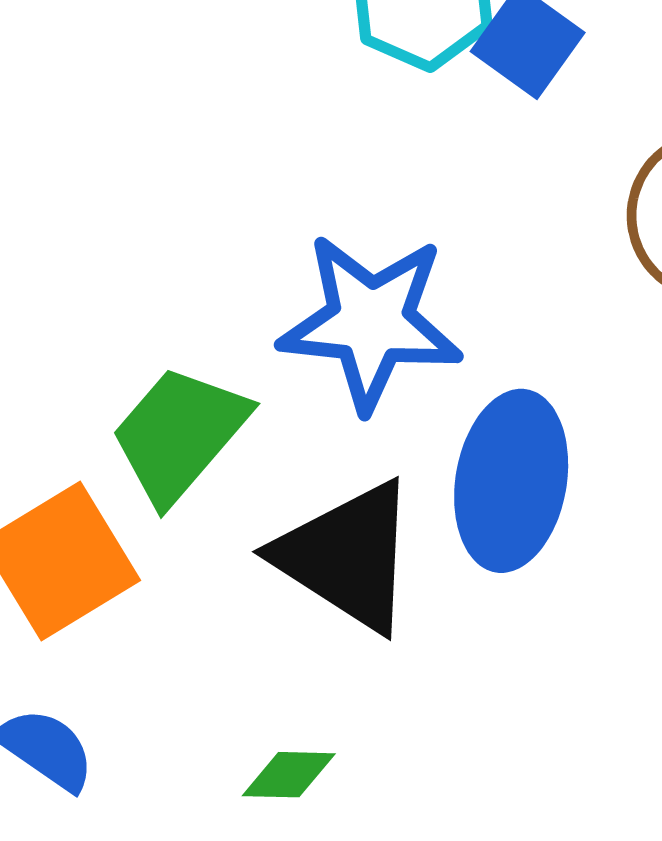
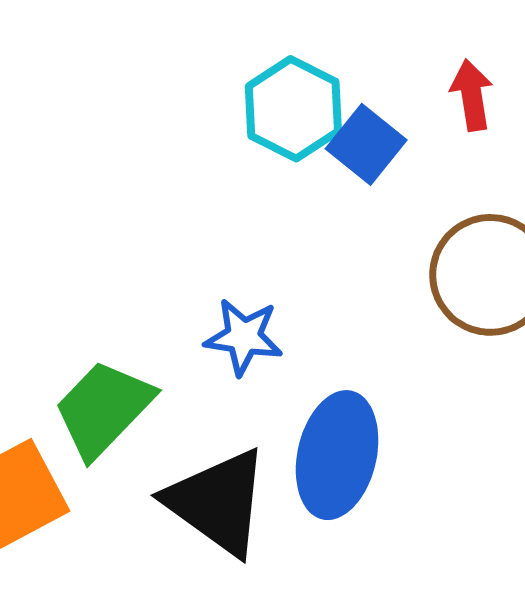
blue star: (371, 322) -> (244, 337), size x0.6

